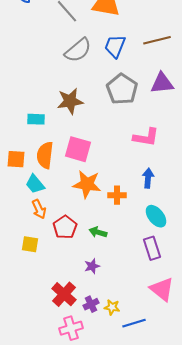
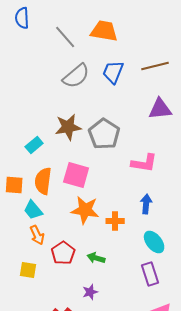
gray pentagon: (122, 89) -> (104, 134), moved
cyan rectangle: (36, 119) -> (34, 145), turned -42

